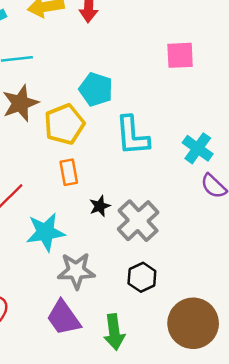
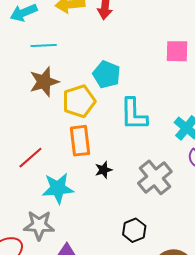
orange rectangle: (69, 172) -> (80, 141), size x1.4
gray cross: (138, 221) -> (155, 177), moved
gray star: (76, 271) -> (39, 225), moved

